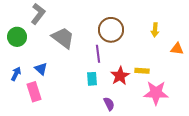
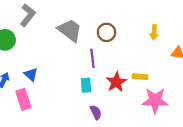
brown circle: (111, 30) -> (107, 32), size x0.7
gray trapezoid: (63, 38) -> (70, 30), moved
purple semicircle: (109, 104) -> (96, 112), moved

